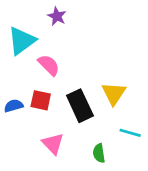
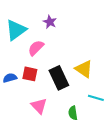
purple star: (57, 16) -> (50, 22), moved
pink semicircle: (49, 65) -> (36, 48), turned -90
yellow triangle: (114, 94) -> (84, 69), turned -30

